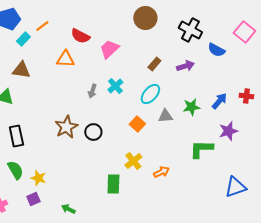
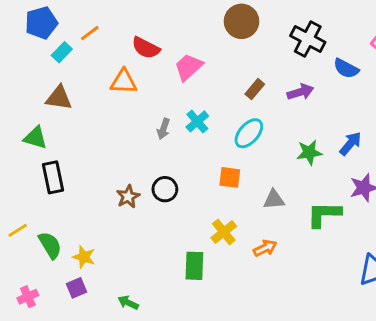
gray triangle: (165, 116) -> (274, 200), moved
orange square: (137, 124) -> (230, 177), turned -35
brown star: (66, 127) -> (128, 197), moved, size x0.7
black rectangle: (16, 136) -> (53, 177), moved

